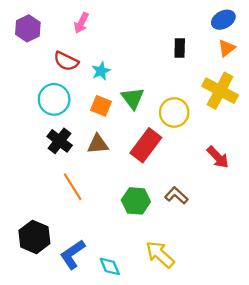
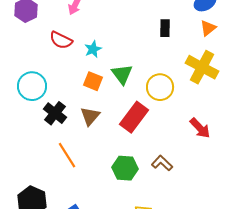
cyan circle: (54, 99) -> (32, 86), moved
brown triangle: (98, 144) -> (90, 116), turned -45

